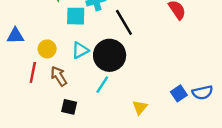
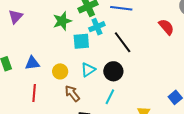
black circle: (110, 55) -> (113, 71), size x0.7
red line: (33, 72) -> (34, 93), moved

